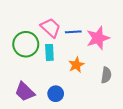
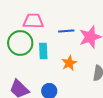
pink trapezoid: (51, 28) -> (33, 21), moved, turned -40

